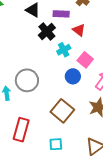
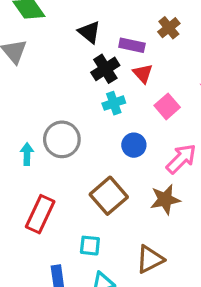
red triangle: (79, 30) -> (143, 73), moved
cyan cross: (64, 50) -> (114, 103), moved
pink square: (85, 60) -> (167, 106), moved

